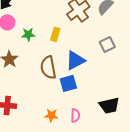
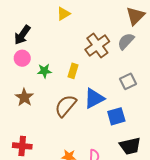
brown semicircle: (48, 67) -> (66, 106), turned 50
blue square: (68, 83) -> (116, 116), moved

